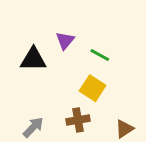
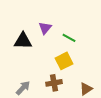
yellow square: (93, 88) -> (64, 61), turned 30

